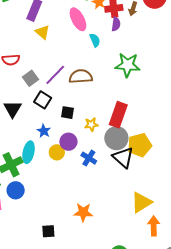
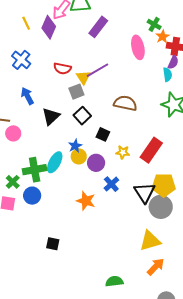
yellow triangle: (42, 32) -> (83, 77), moved
cyan semicircle: (95, 40) -> (168, 75), moved
purple line: (55, 75) -> (97, 70), moved
gray circle: (116, 138) -> (161, 207), moved
yellow circle: (57, 152) -> (79, 156), moved
orange star: (83, 212) -> (86, 201), moved
orange arrow: (154, 226) -> (156, 267), turned 30

